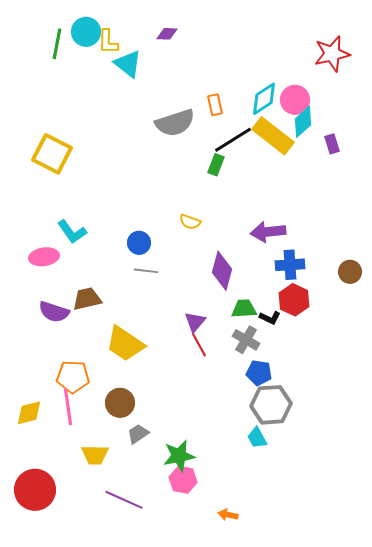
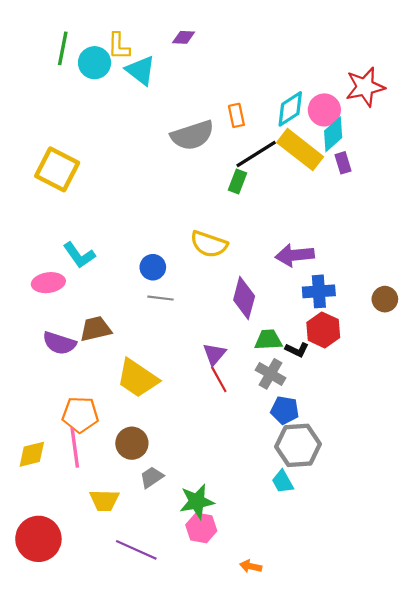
cyan circle: (86, 32) -> (95, 63), moved
red star: (332, 54) -> (365, 87), moved
purple rectangle: (332, 144) -> (343, 163), moved
yellow semicircle: (190, 222) -> (209, 244), size x1.6

